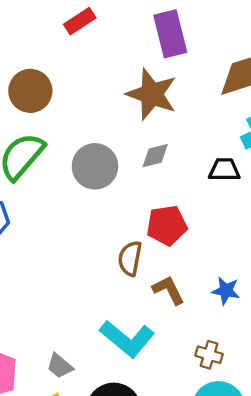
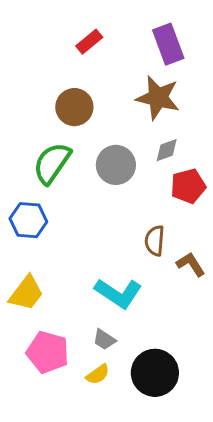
brown circle: (30, 91) -> (74, 107), moved
red pentagon: (167, 225) -> (188, 186), moved
cyan L-shape: (127, 339) -> (118, 293), moved

